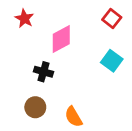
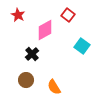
red square: (112, 19) -> (68, 15), moved
black cross: (43, 72) -> (32, 54), turned 32

